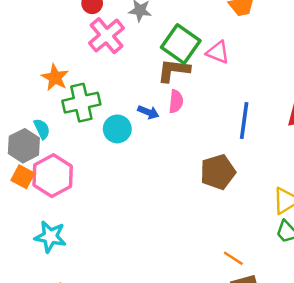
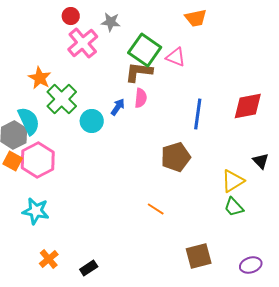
green cross: (81, 103) -> (62, 99), turned -32
blue arrow: (148, 112) -> (118, 107), turned -78
cyan semicircle: (42, 129) -> (29, 121), size x1.6
orange line: (233, 258) -> (156, 209), moved

